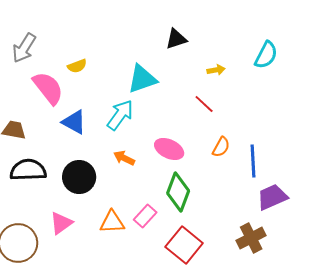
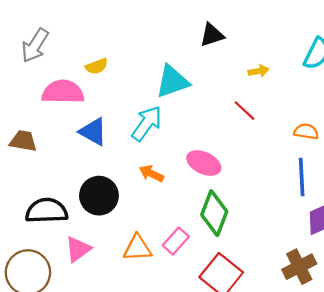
pink semicircle: (48, 88) -> (63, 92), turned -51
orange semicircle: (221, 147) -> (306, 132), moved, turned -110
black semicircle: (28, 170) -> (47, 211), moved

